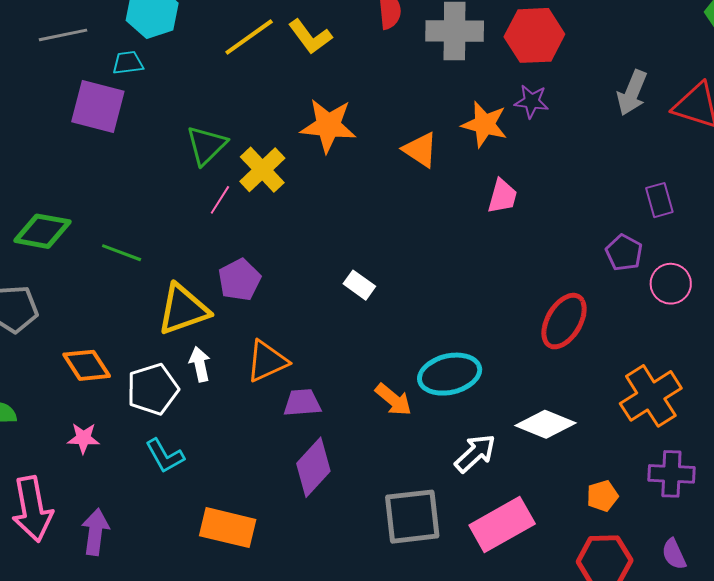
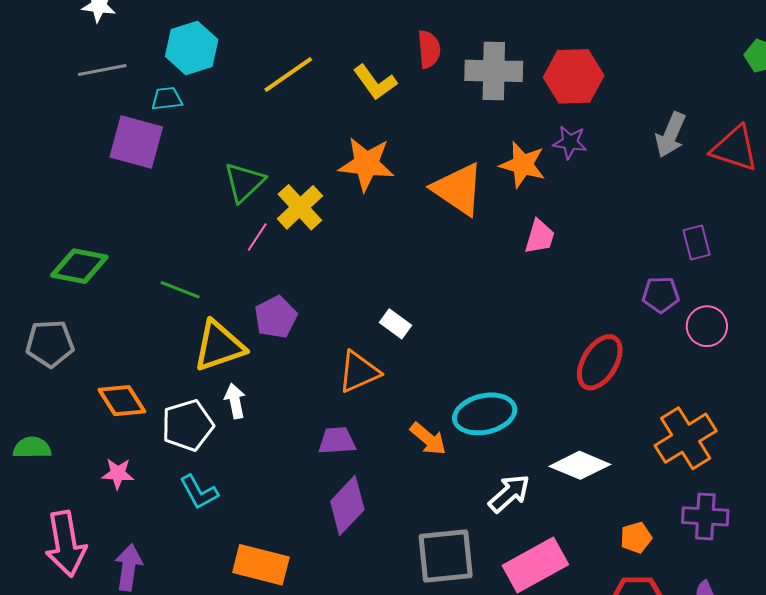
yellow L-shape: (310, 37) -> (375, 82), moved
orange triangle: (420, 150) -> (458, 189), size x1.5
green line: (122, 253) -> (180, 290), moved
purple pentagon: (624, 253) -> (661, 295), turned -30
orange triangle: (267, 361) -> (359, 372), moved

